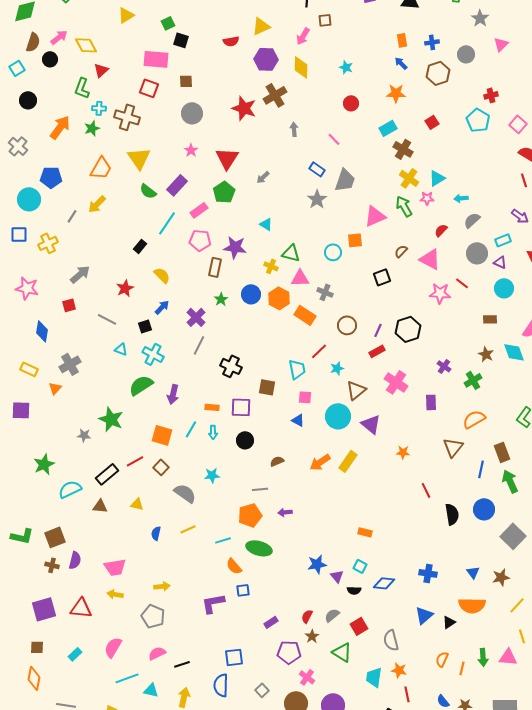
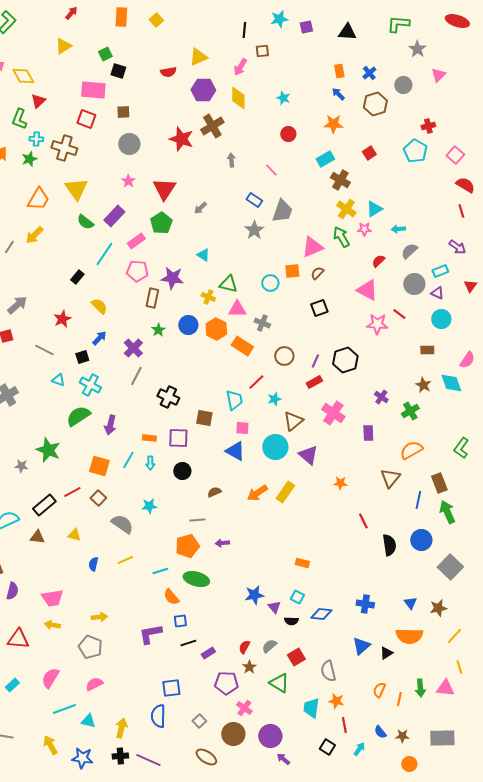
blue cross: (432, 42) -> (369, 73), turned -32
brown semicircle: (401, 251) -> (317, 273), moved
blue triangle: (298, 420) -> (235, 451), size x1.5
black line: (182, 664) -> (188, 643), moved

